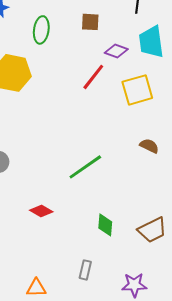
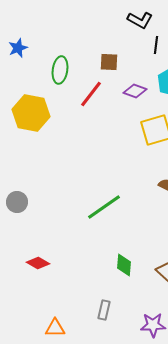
red line: (93, 77) -> (91, 94), moved
red diamond: (41, 211) -> (38, 263), moved

